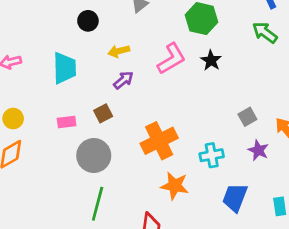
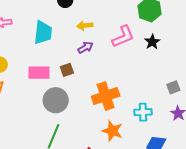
pink rectangle: (67, 122) -> (39, 73), size x1.5

